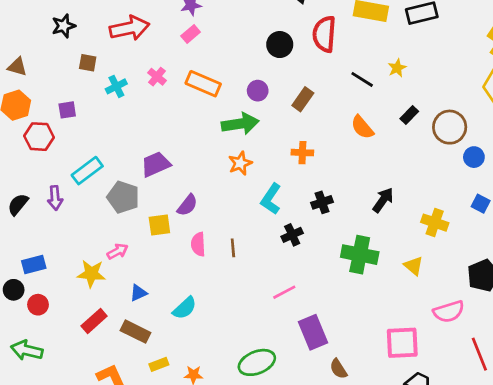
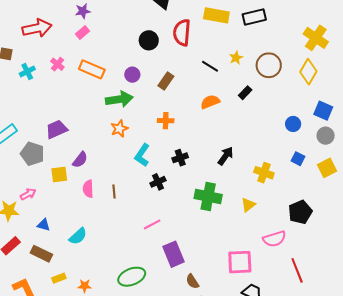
orange semicircle: (362, 127) -> (210, 102), turned 108
brown circle: (450, 127) -> (269, 65), moved
yellow triangle: (414, 266) -> (248, 205), turned 42
blue triangle: (138, 293) -> (44, 225), turned 40

